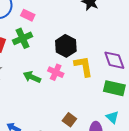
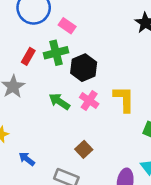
black hexagon: (66, 46) -> (84, 68), moved
brown square: (69, 120) -> (84, 149), moved

